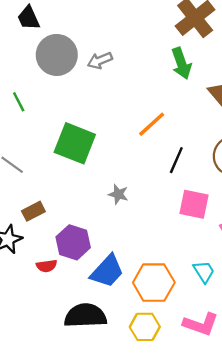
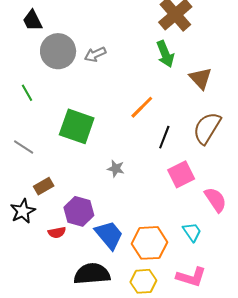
pink square: (194, 204) -> (181, 174), turned -36
blue trapezoid: (107, 271) -> (109, 235), turned -80

